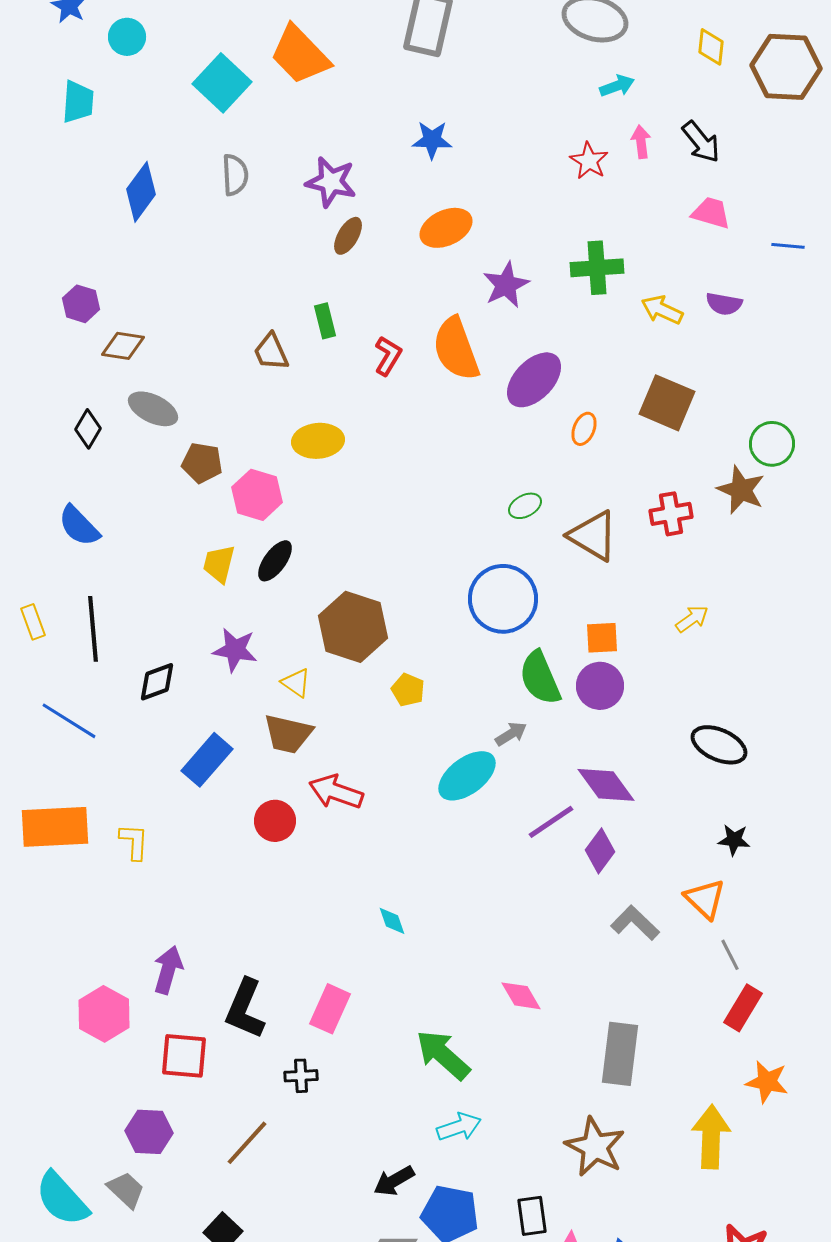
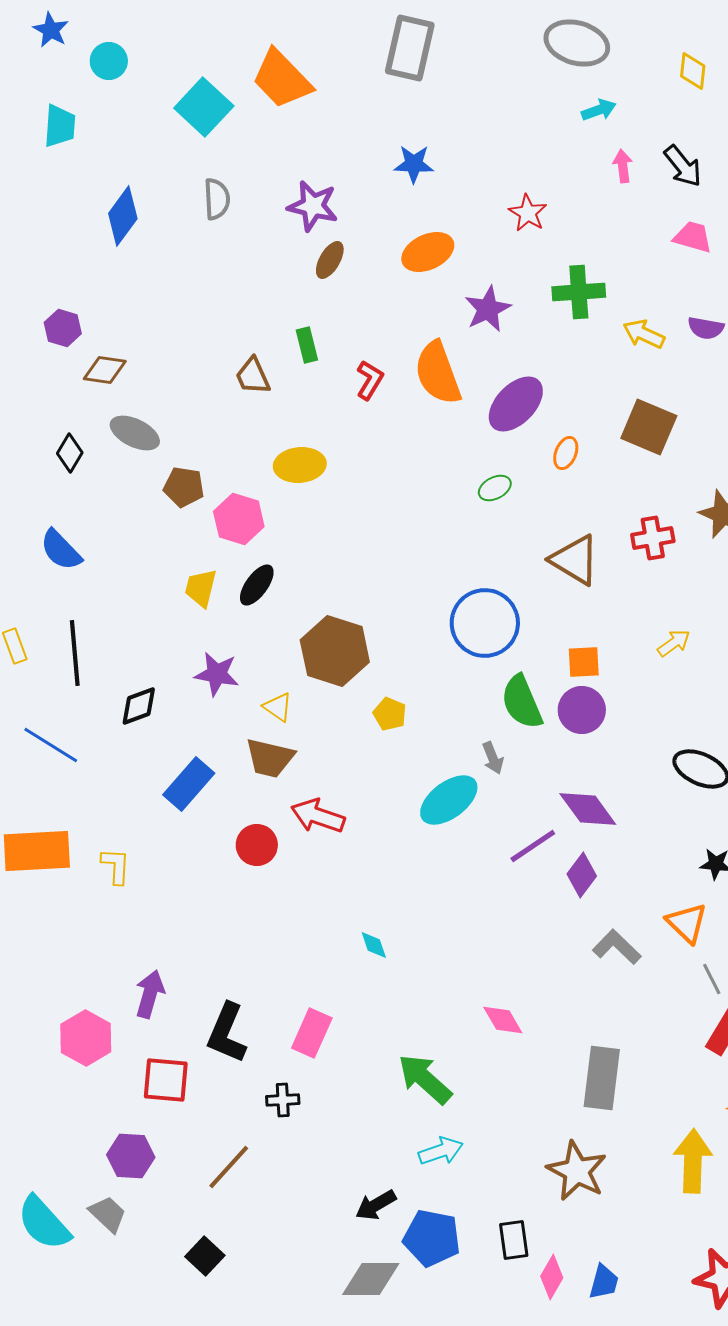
red star: (589, 161) -> (528, 213), moved
green ellipse: (525, 506) -> (495, 488), moved
gray arrow: (511, 734) -> (493, 758), turned 100

